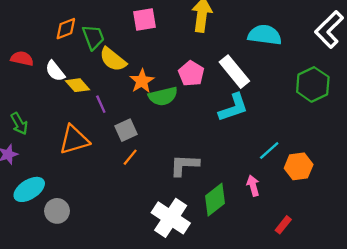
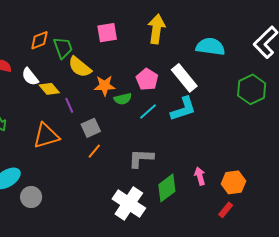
orange star: (142, 81) -> (105, 86), turned 30
green semicircle: (163, 96) -> (123, 99), size x0.7
cyan line: (269, 151) -> (148, 112), moved
orange hexagon: (299, 166) -> (233, 182), moved

